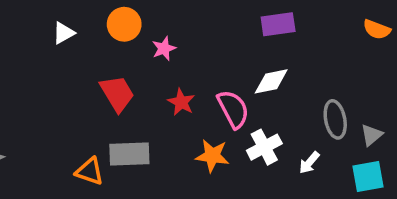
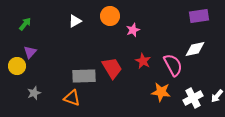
red trapezoid: (117, 93) -> (112, 68), moved
white cross: (264, 147) -> (193, 98), moved
gray rectangle: (129, 154) -> (84, 76), moved
orange triangle: (90, 171) -> (72, 98), moved

